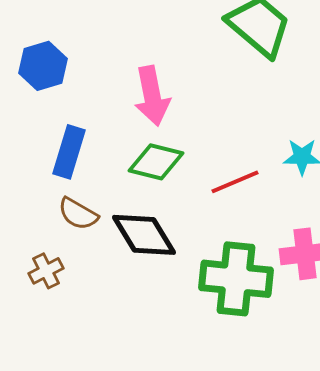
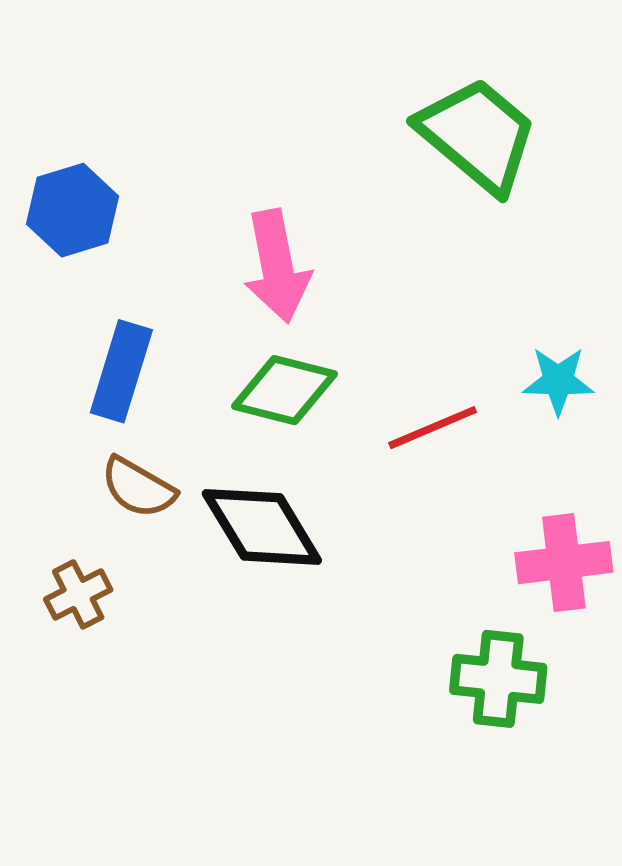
green cross: (236, 279) -> (498, 679), moved, size x0.7

